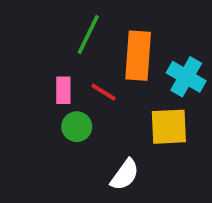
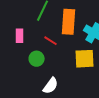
pink rectangle: (63, 90) -> (20, 36), moved
white semicircle: (125, 175) -> (51, 86), moved

